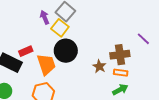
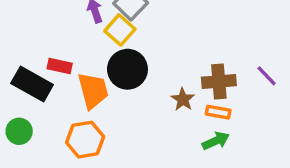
purple line: (143, 39) -> (267, 76), moved
red rectangle: (26, 51) -> (60, 66), turned 32

